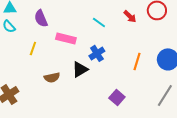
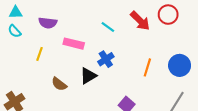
red arrow: (130, 16) -> (140, 21), size x1.5
purple semicircle: (41, 18) -> (48, 23), turned -60
brown semicircle: (52, 77) -> (59, 84), turned 49

